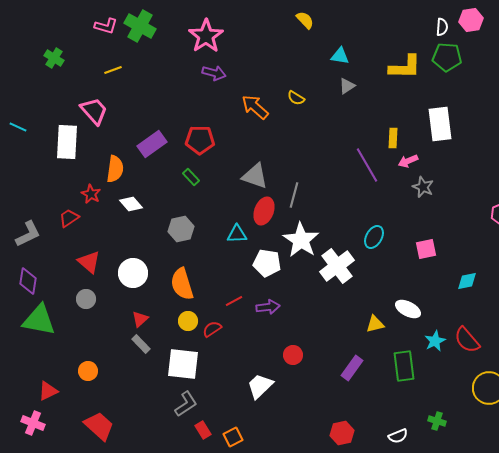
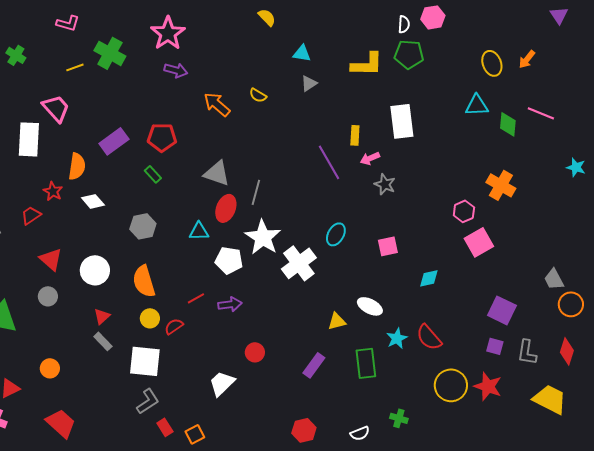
green cross: (140, 26) -> (110, 53), moved

